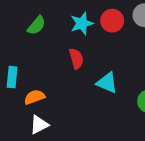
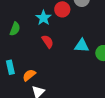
cyan triangle: (107, 83) -> (82, 46), moved

